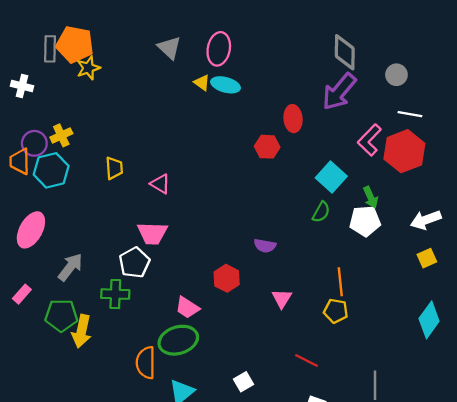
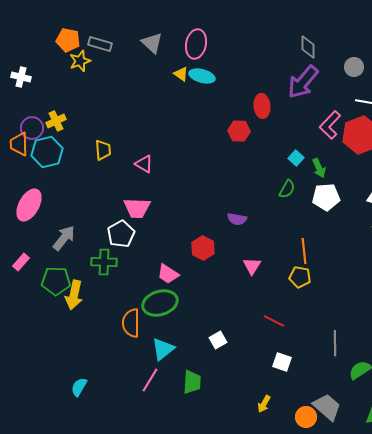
orange pentagon: (75, 44) -> (68, 40), size x0.7
gray rectangle: (50, 49) -> (100, 44), moved, turned -75
gray diamond: (345, 52) -> (308, 47), size x0.7
cyan square: (331, 177) -> (296, 158), size x0.6
green arrow: (371, 197) -> (319, 168), moved

